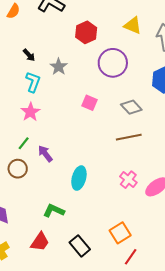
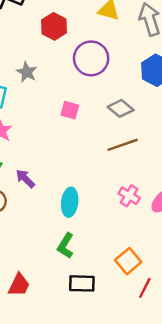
green L-shape: (54, 211) -> (65, 246), moved, turned -75
red trapezoid: (40, 242) -> (19, 285), moved
black rectangle: (80, 246) -> (82, 283), turned -40

